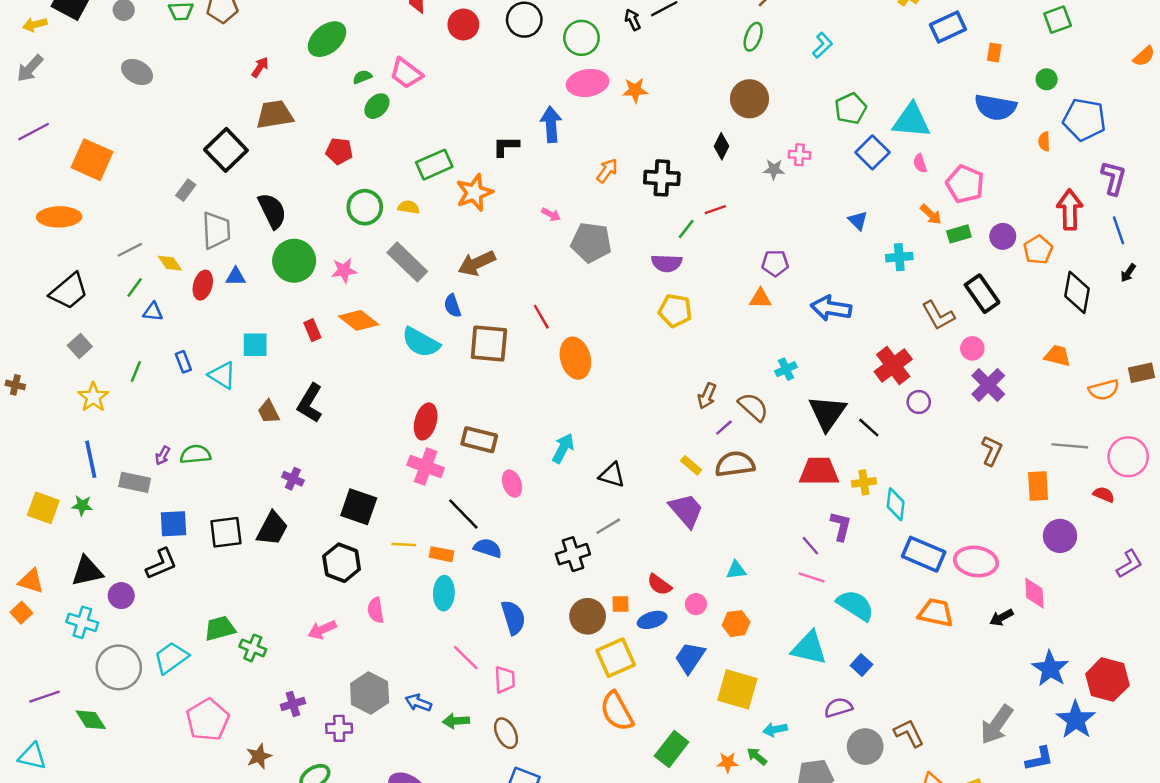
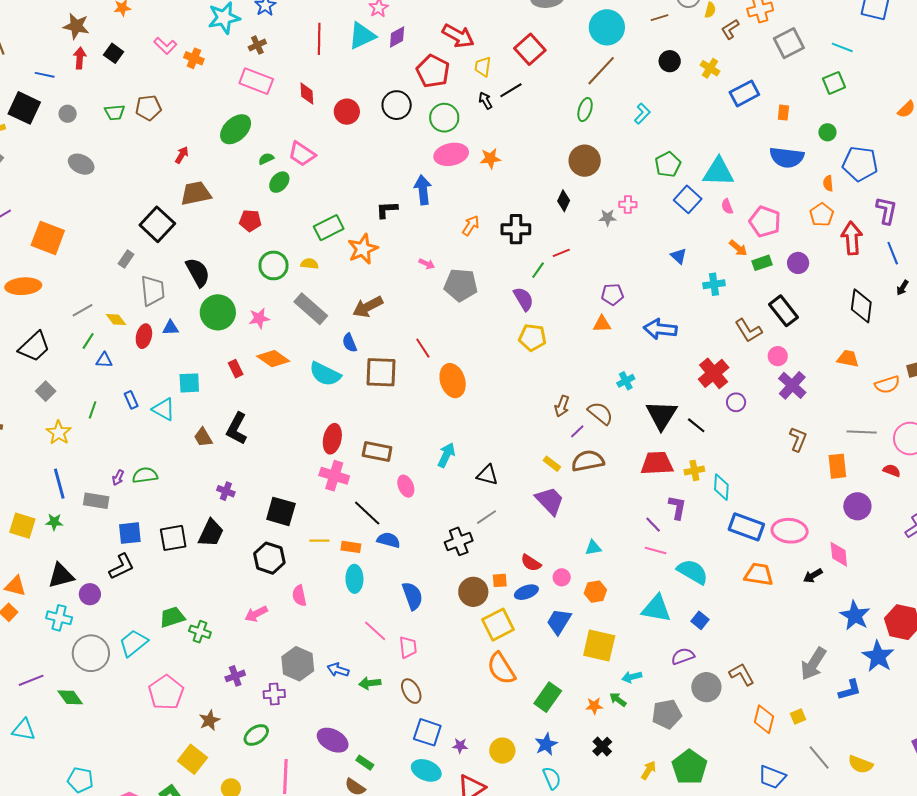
orange pentagon: (1038, 250) -> (822, 215), moved
purple semicircle: (667, 263) -> (524, 299), turned -120

